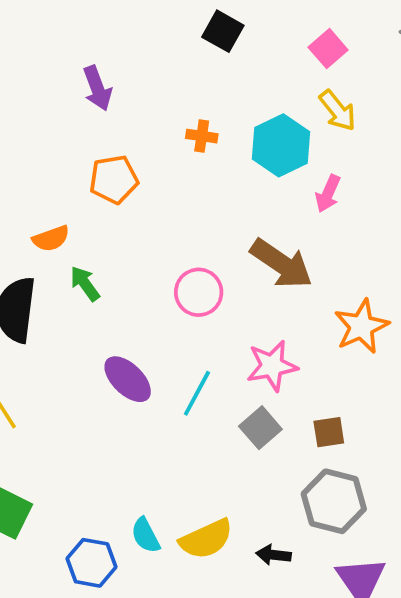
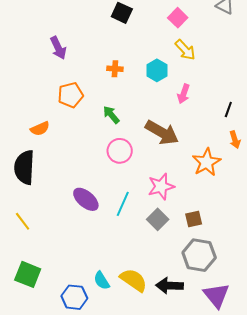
cyan hexagon: (281, 145) -> (157, 70), size x0.7
green arrow: (85, 284) -> (111, 115), moved
yellow semicircle: (206, 539) -> (134, 280), turned -116
black arrow: (273, 555) -> (170, 286), size x1.5

